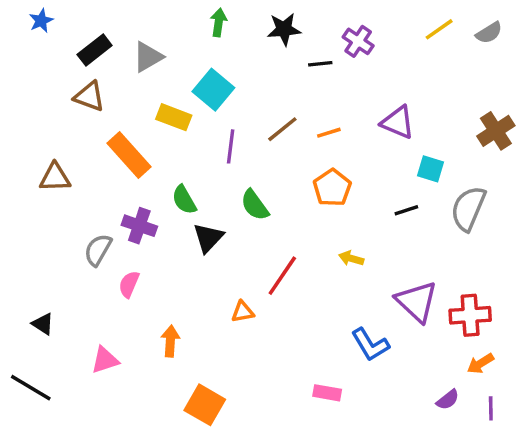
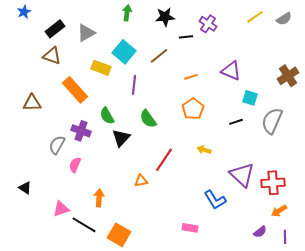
brown line: (282, 129) -> (159, 56), moved
black line: (31, 388) -> (84, 225), moved

